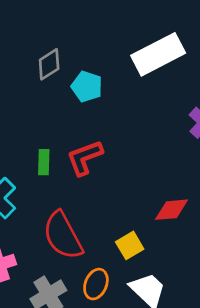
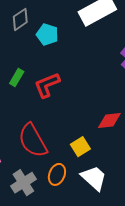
green rectangle: (44, 162) -> (17, 78), moved, turned 30

